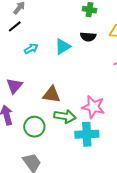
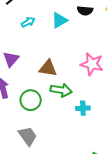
pink star: (93, 107) -> (92, 64), moved
cyan cross: (87, 134) -> (83, 108), size x0.6

